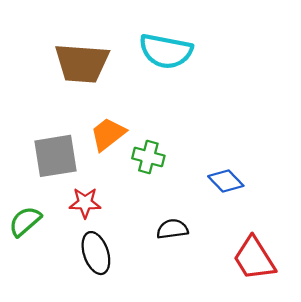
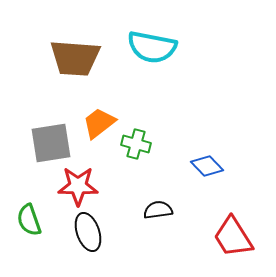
red star: (85, 203) -> (78, 186), size x1.4
green semicircle: (25, 221) -> (29, 220), moved, turned -68

